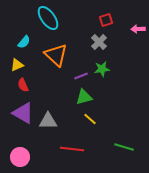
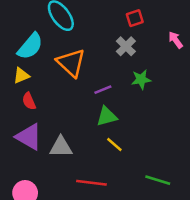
pink arrow: (138, 29) -> (176, 40), moved, turned 56
cyan semicircle: (24, 42) -> (30, 46), size x1.6
green star: (102, 69) -> (141, 79), moved

